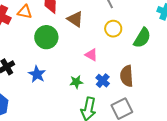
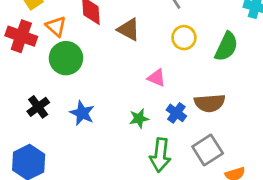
orange triangle: (25, 12) -> (56, 26), turned 35
green circle: (46, 37) -> (66, 58), moved
brown semicircle: (127, 76) -> (210, 103), turned -85

